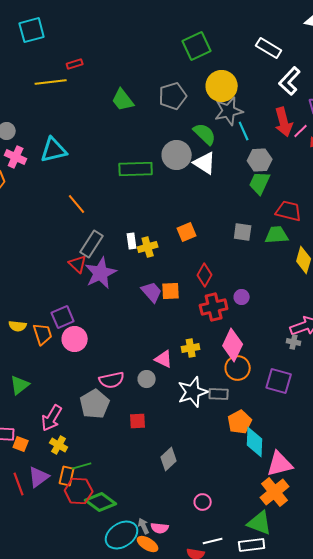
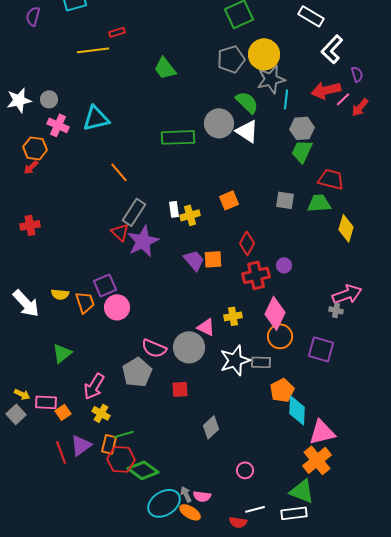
gray pentagon: (173, 96) -> (231, 59), moved
red arrow: (284, 122) -> (326, 90), turned 92
cyan line: (244, 131) -> (286, 99), turned 30
gray circle: (147, 379) -> (189, 347), size x1.8
pink semicircle: (112, 380) -> (154, 348), turned 35
orange square: (21, 444) -> (63, 412), turned 35

